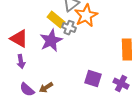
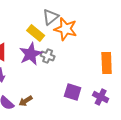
orange star: (86, 16) -> (66, 29), turned -30
gray cross: (69, 28) -> (48, 56), moved

